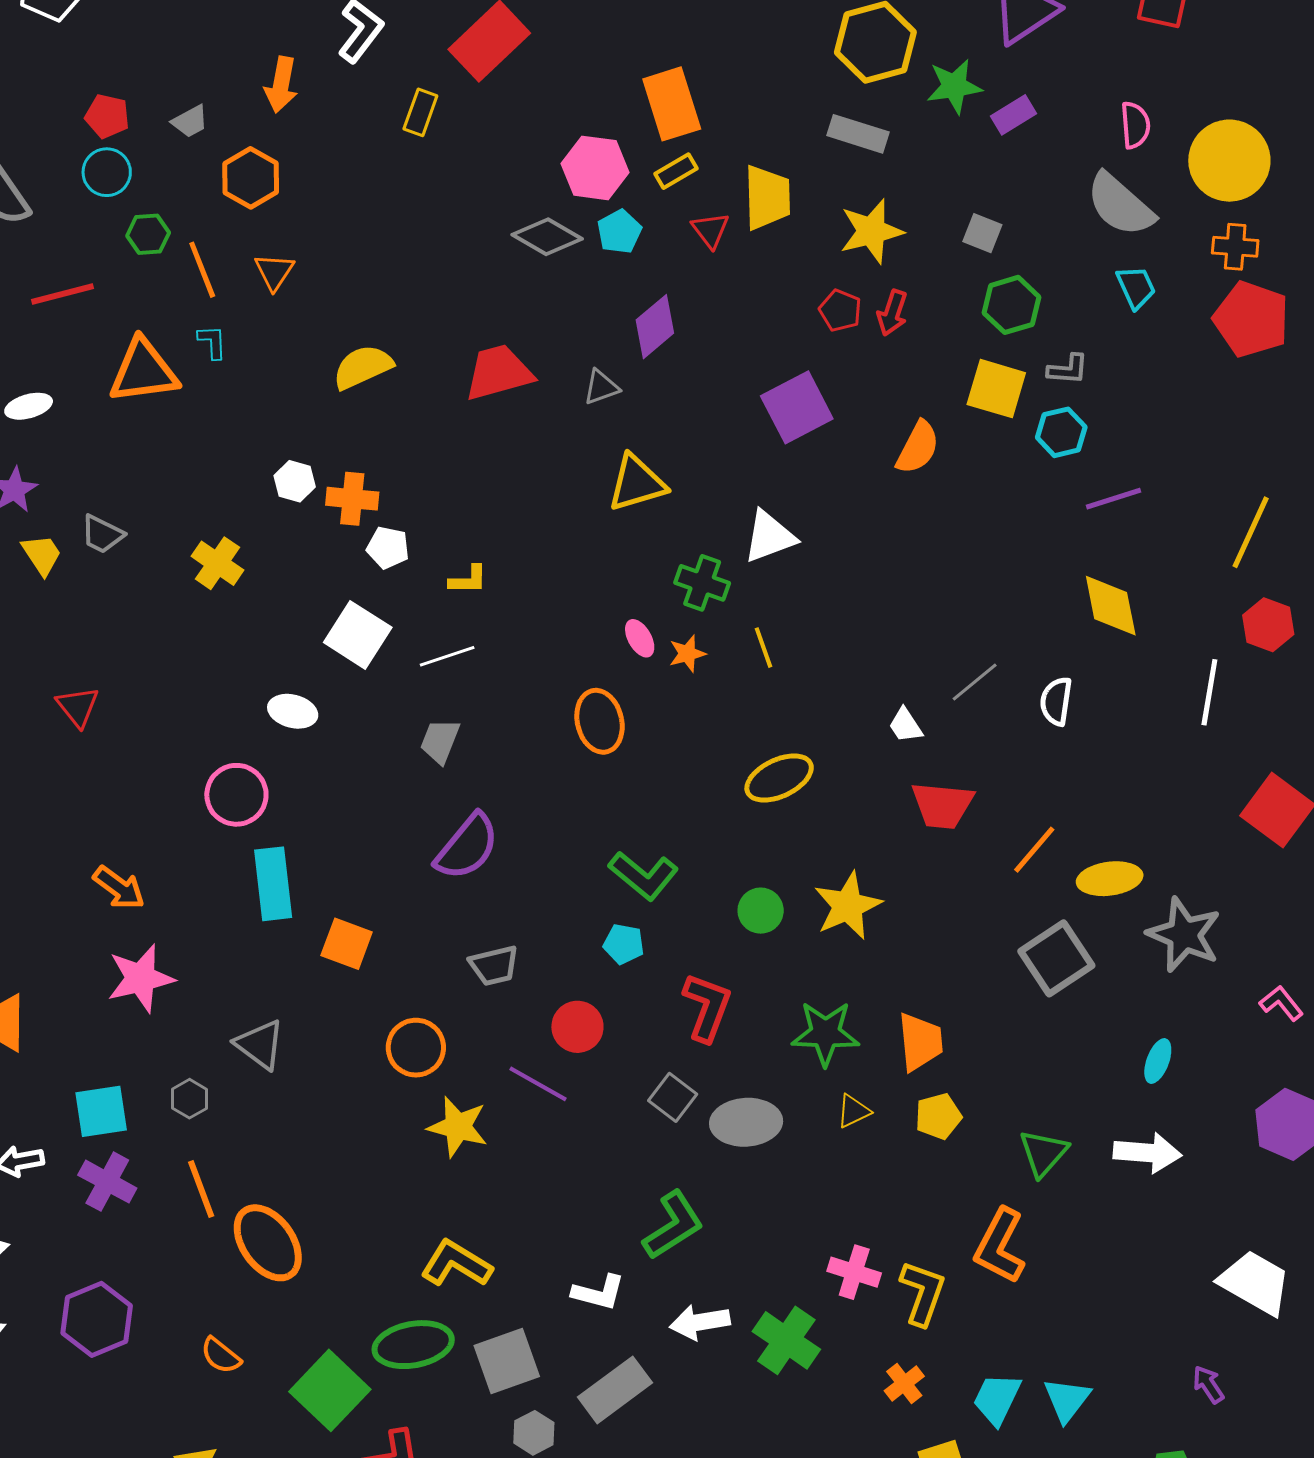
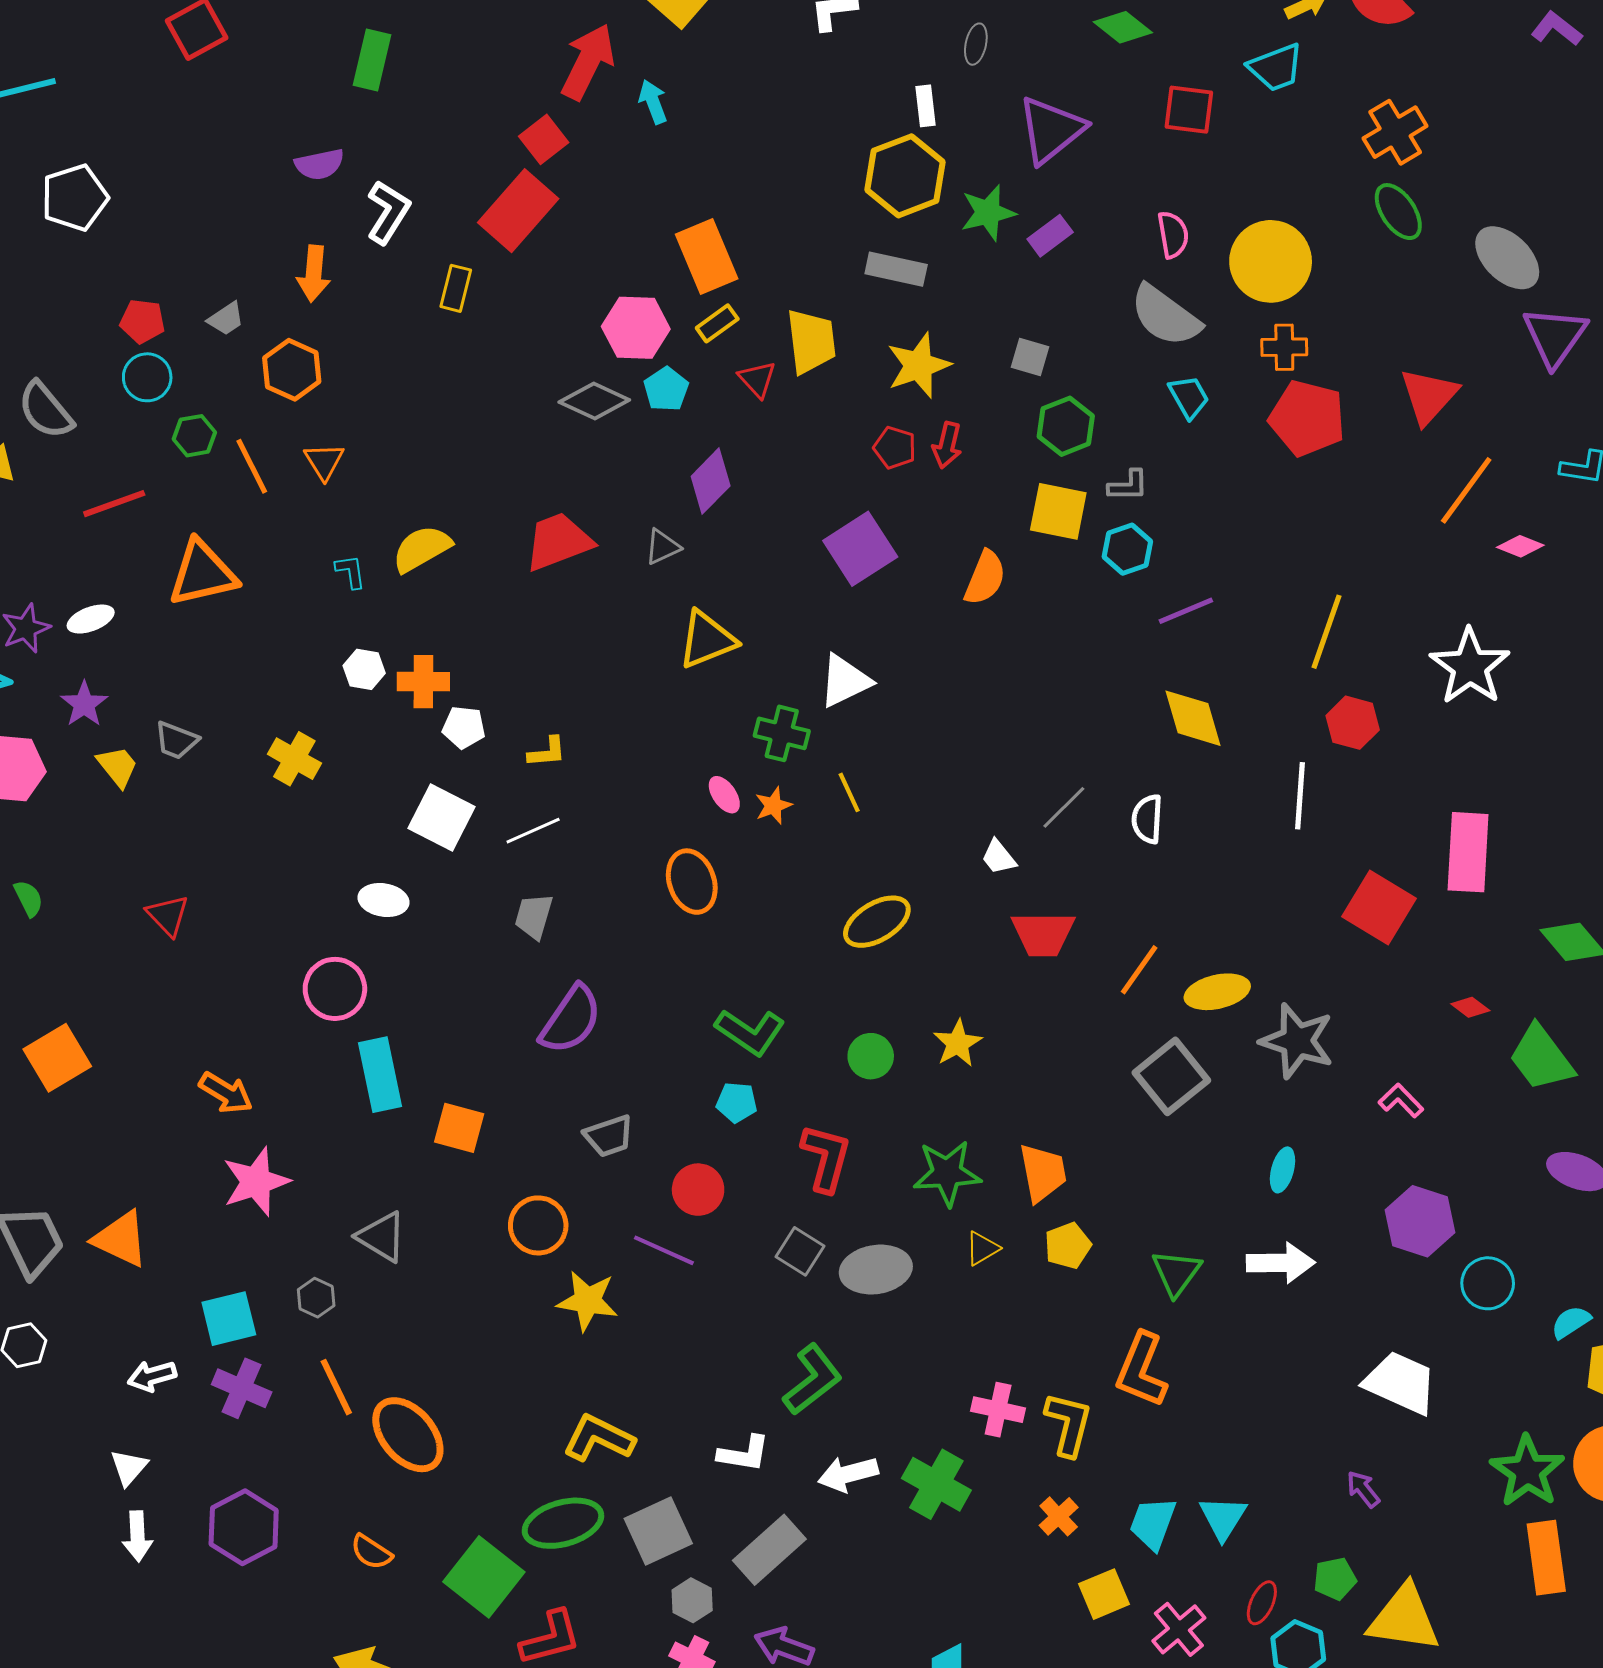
cyan L-shape: (212, 342) -> (351, 572), moved
yellow star: (848, 906) -> (958, 1043), size x0.7

